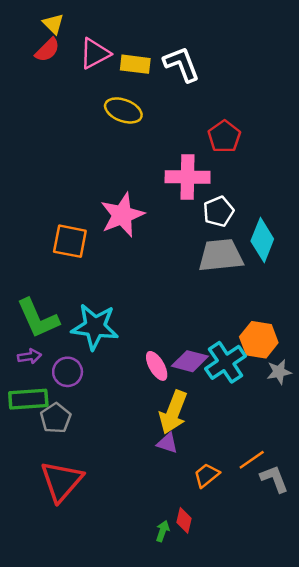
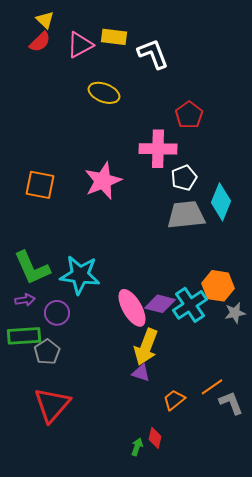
yellow rectangle: (135, 64) -> (114, 37), moved
orange square: (70, 241) -> (40, 185), moved
pink ellipse: (157, 366) -> (132, 308), size x1.5

